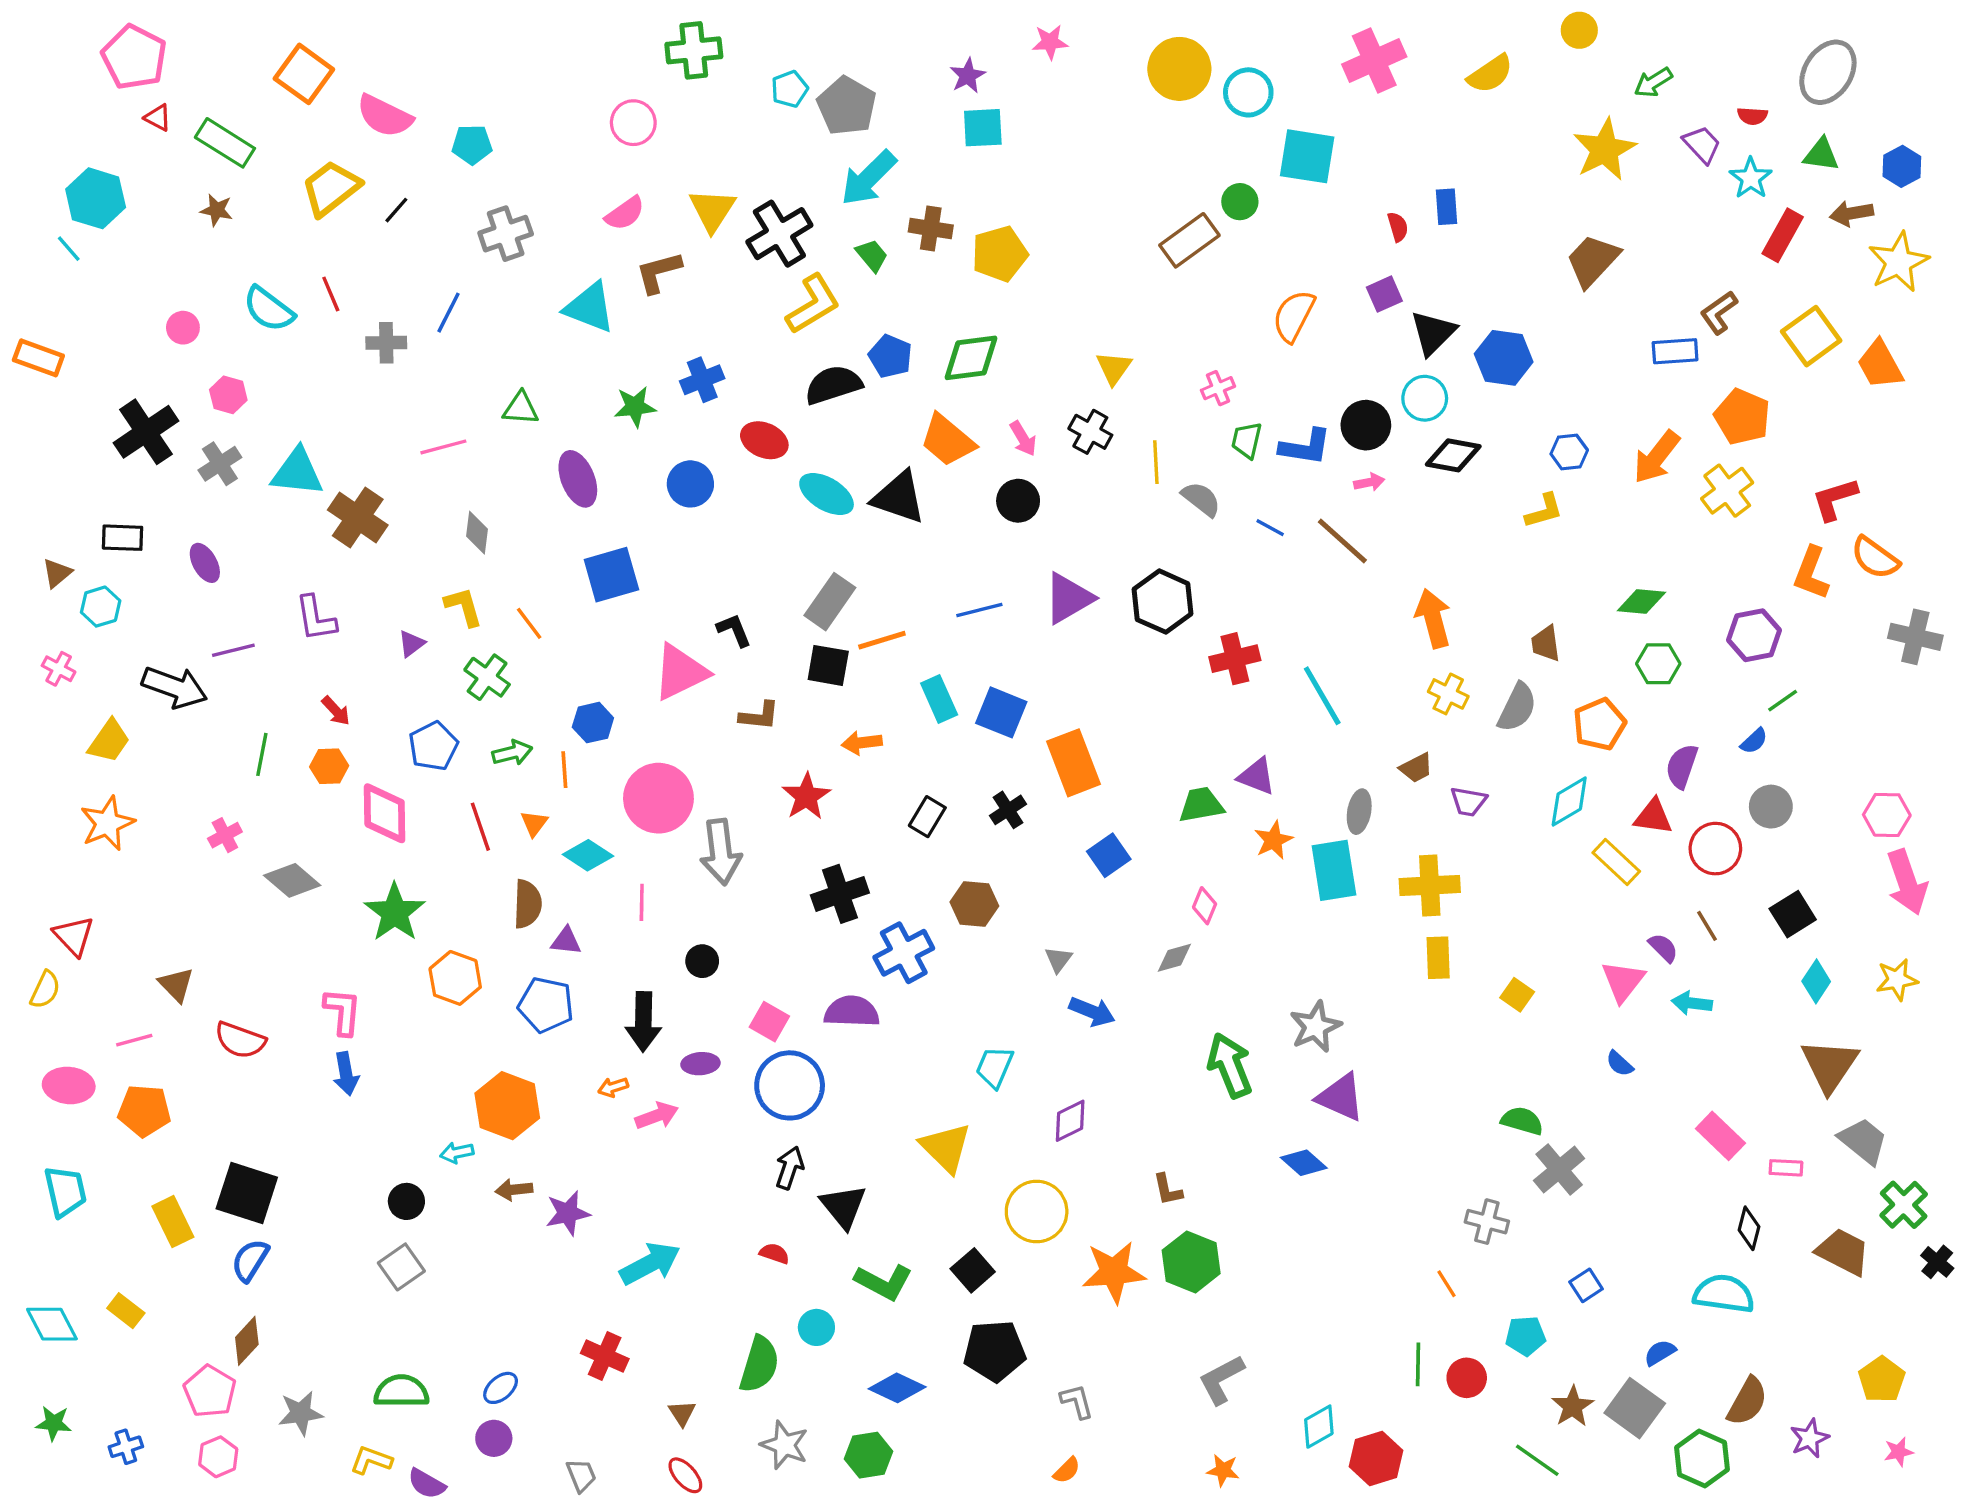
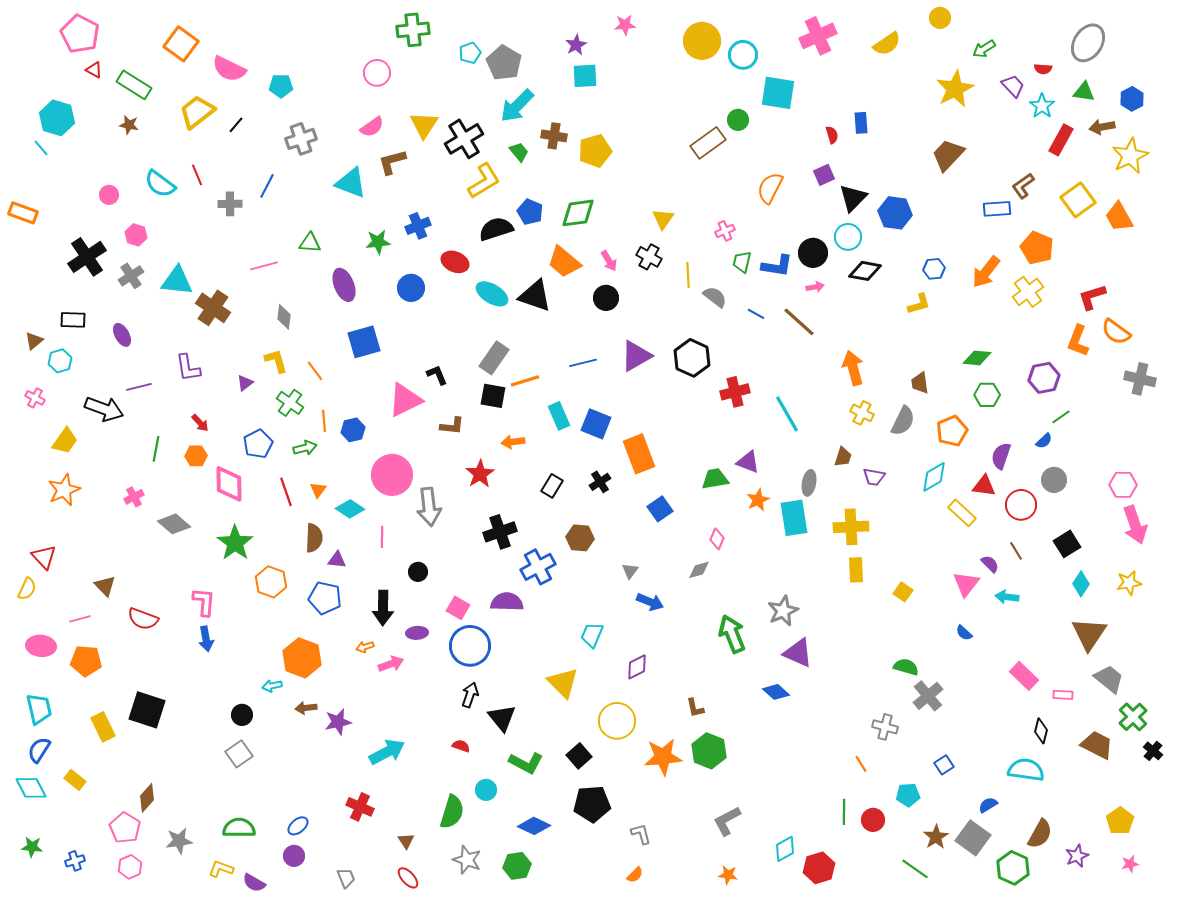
brown trapezoid: (1416, 768) -> (843, 457), turned -45
orange line: (564, 770) -> (324, 421), moved
blue semicircle: (250, 1260) -> (39, 750), moved

